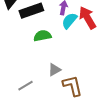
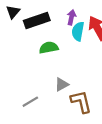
cyan semicircle: (69, 21) -> (78, 31), turned -30

